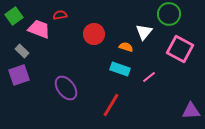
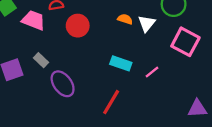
red circle: (94, 34) -> (78, 26), moved
orange semicircle: (126, 47) -> (125, 19), moved
gray rectangle: (22, 51) -> (41, 60), moved

